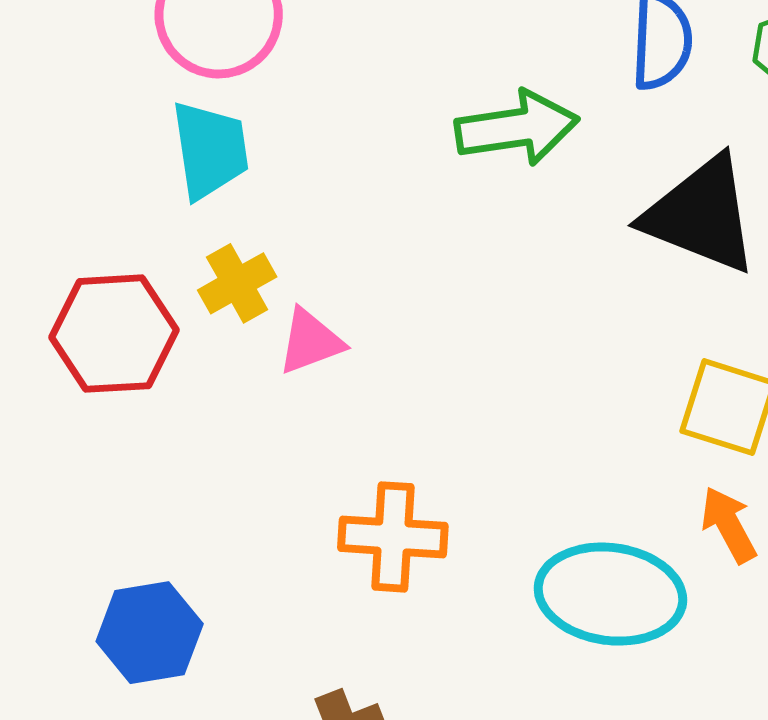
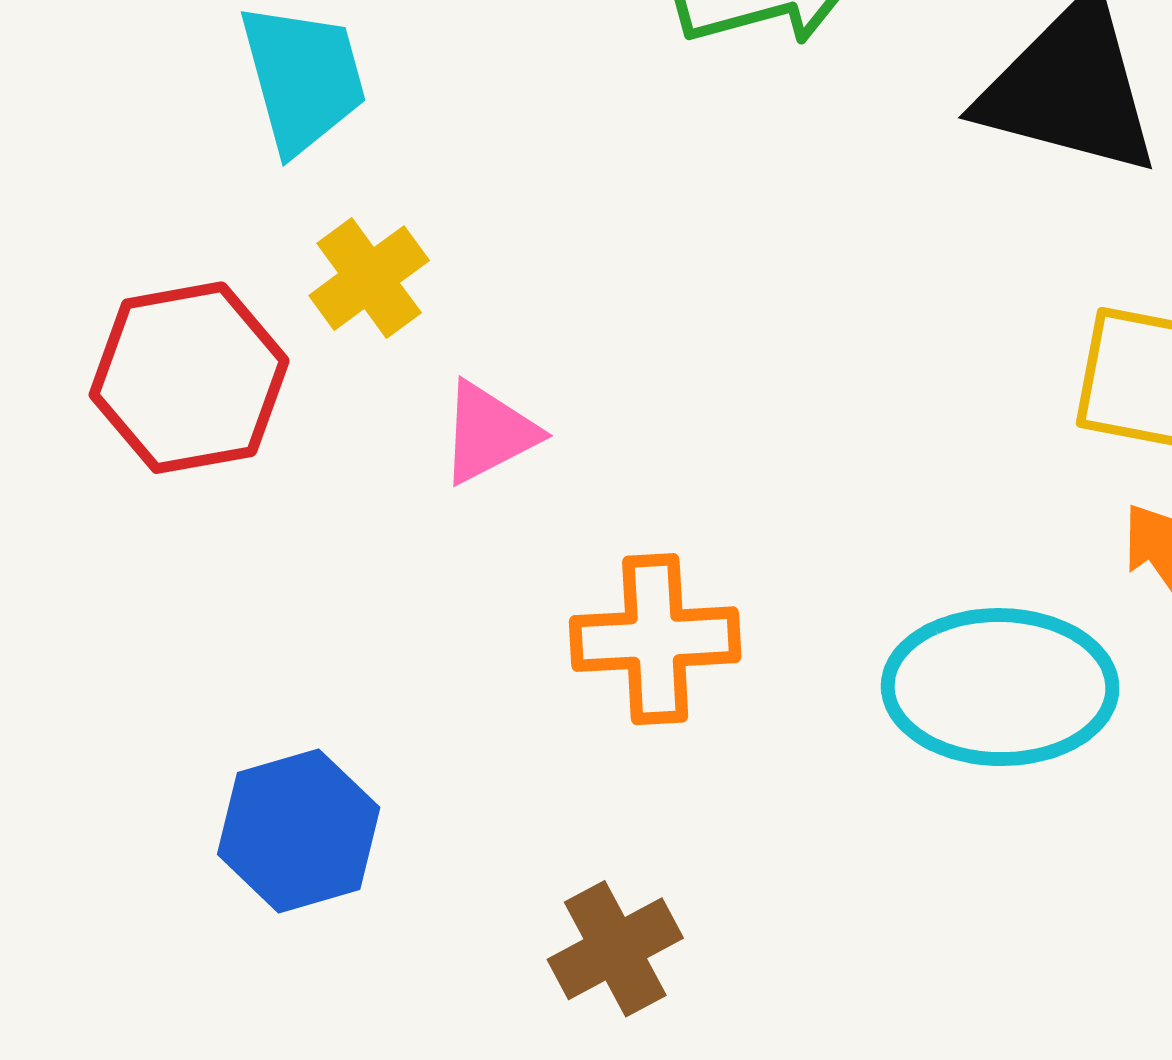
pink triangle: (310, 341) -> (489, 433), moved

